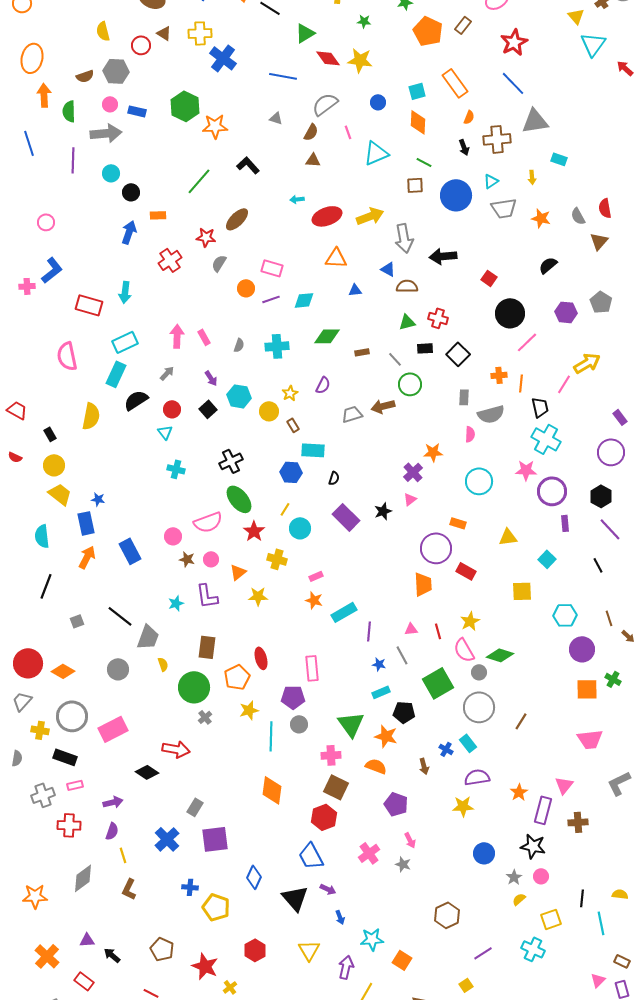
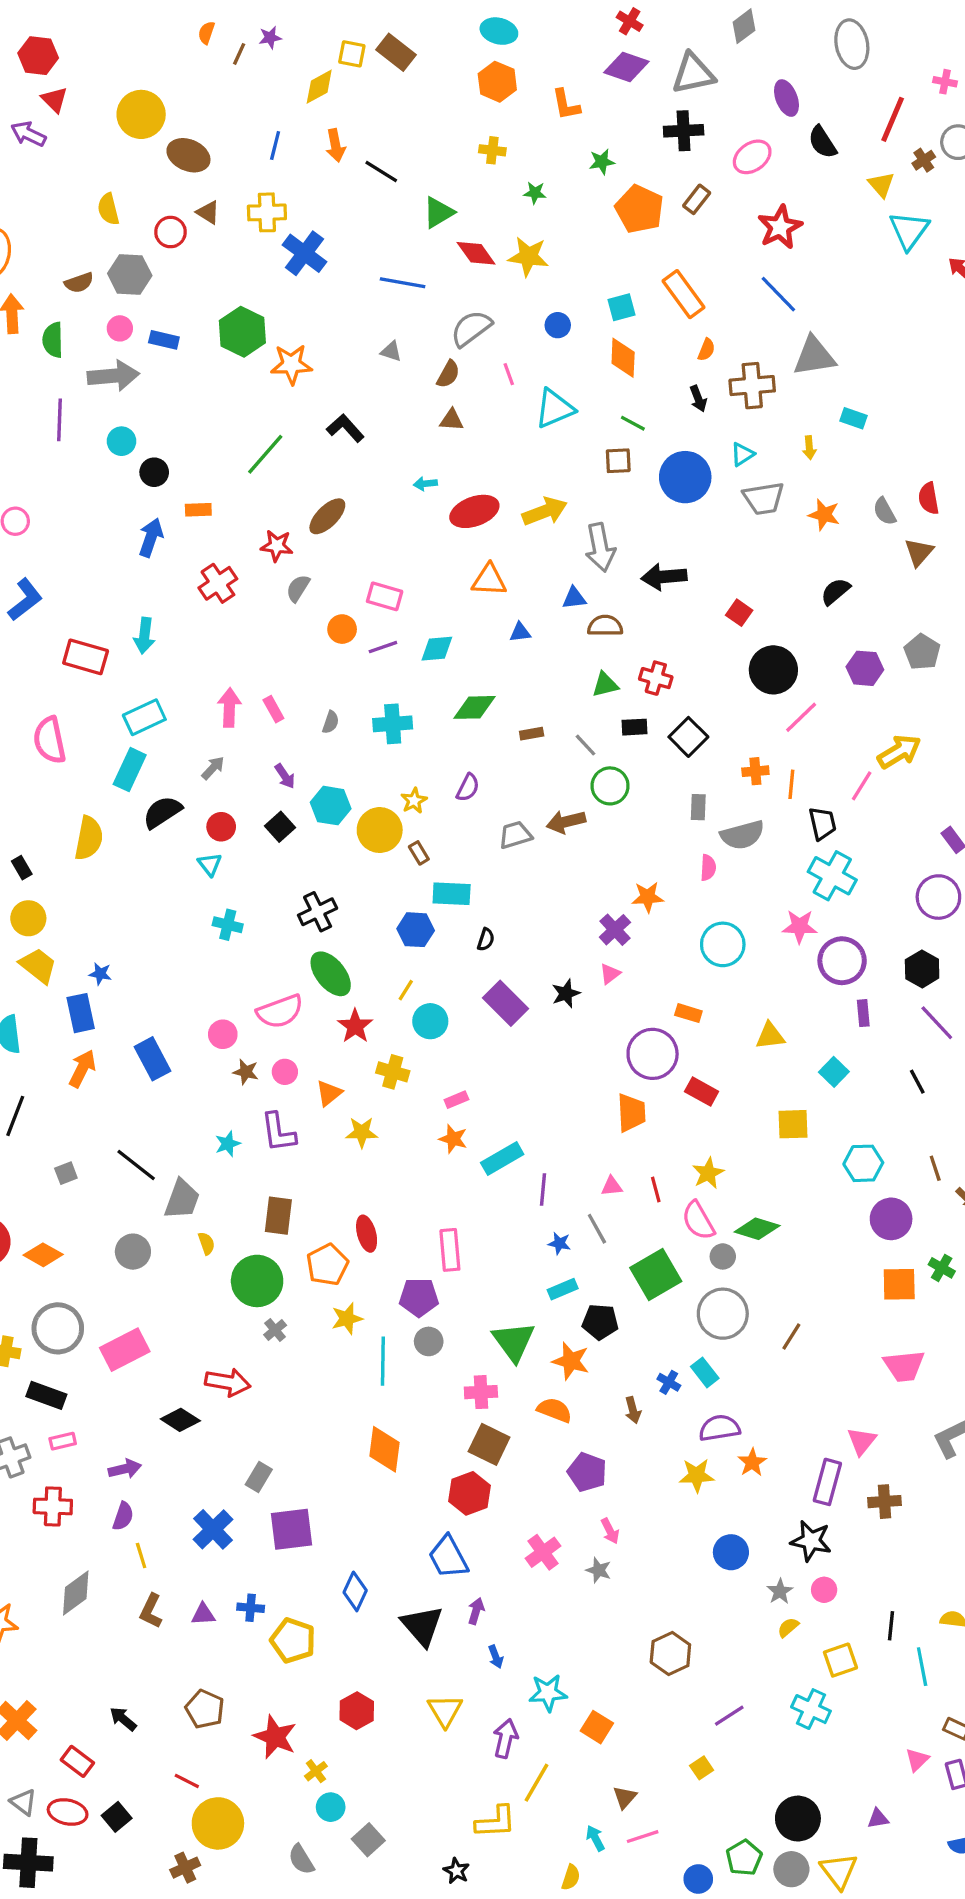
blue triangle: (388, 269) -> (574, 598), turned -35
yellow circle: (269, 411) -> (380, 830), size x1.4
orange star: (519, 792) -> (752, 1462), moved
purple arrow: (328, 889) -> (476, 1611), turned -98
purple triangle: (87, 940) -> (203, 1614), moved

